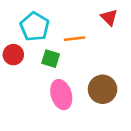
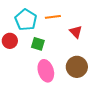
red triangle: (109, 17) -> (76, 32), moved
orange line: (75, 39) -> (53, 17), moved

